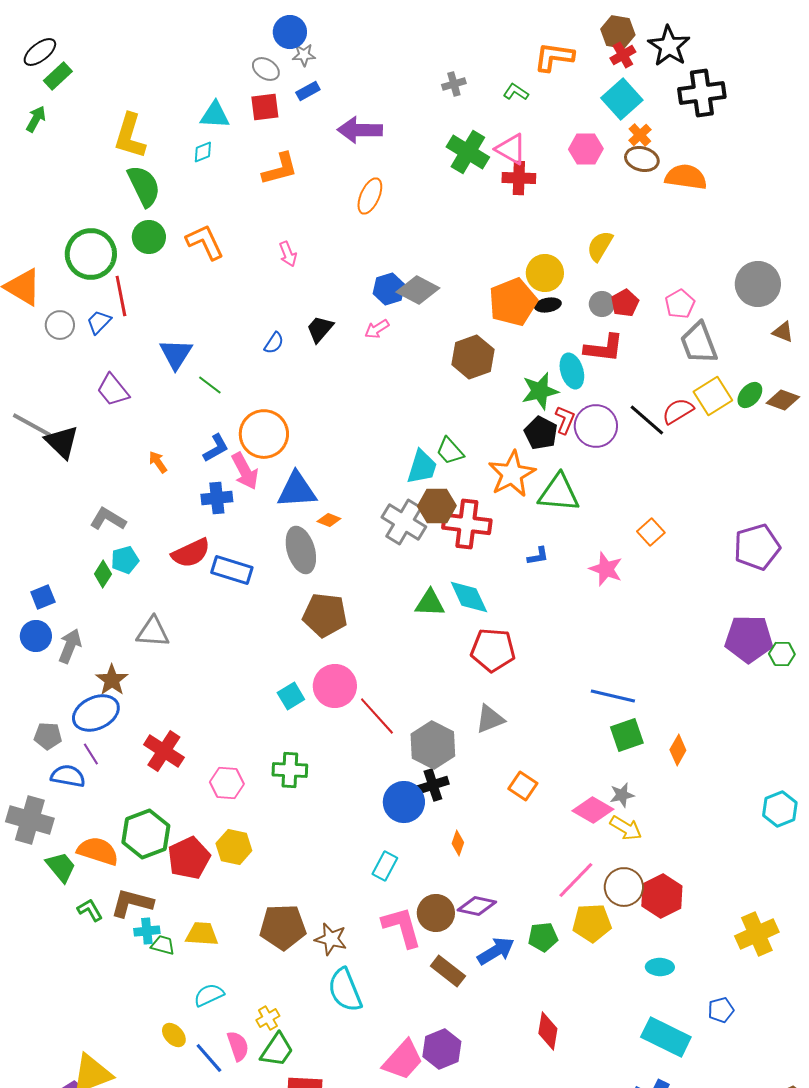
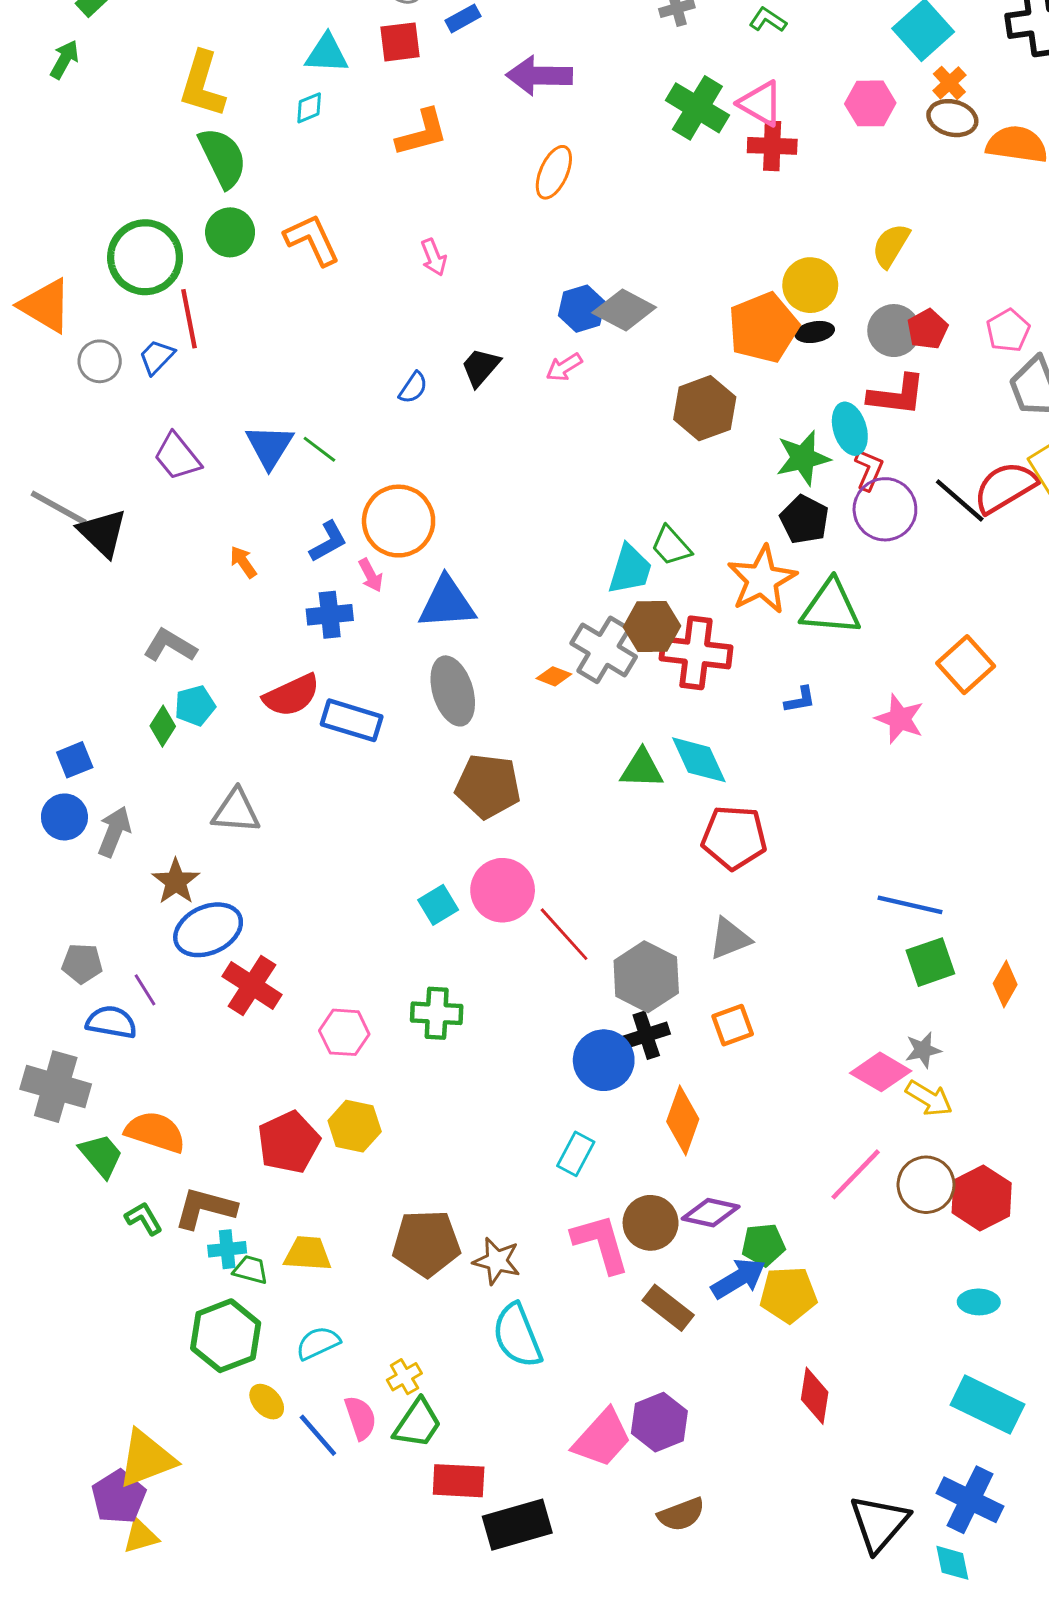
gray circle: (602, 304) -> (894, 331), size x1.4
blue triangle: (176, 354) -> (270, 446), moved
red semicircle: (678, 411) -> (1005, 487), size x1.4
red L-shape: (565, 420) -> (869, 470), moved
pink arrow: (245, 471) -> (371, 575), size x0.6
orange diamond: (329, 520) -> (554, 676), moved
orange square: (651, 532) -> (966, 665), size x1.4
blue ellipse: (96, 713) -> (208, 930), moved
orange square: (523, 786) -> (733, 1025), moved, turned 36
green hexagon: (146, 834) -> (226, 1336), moved
orange diamond: (458, 843) -> (683, 1120), size x1.8
yellow pentagon: (592, 923) -> (788, 1295), moved
green pentagon: (543, 937) -> (763, 1245), moved

